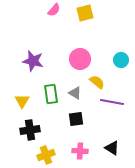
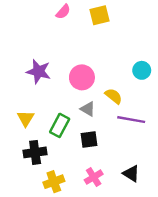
pink circle: (80, 59) -> (82, 77), moved
green rectangle: (51, 94) -> (60, 125), moved, turned 36
pink cross: (80, 151) -> (94, 177), turned -35

